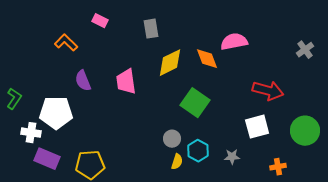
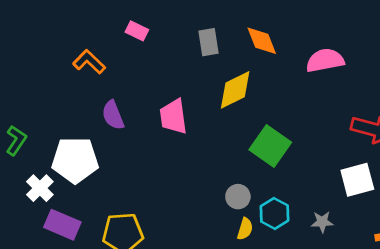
orange diamond: (207, 59) -> (262, 41), moved
white cross: (31, 133) -> (40, 188), turned 36

